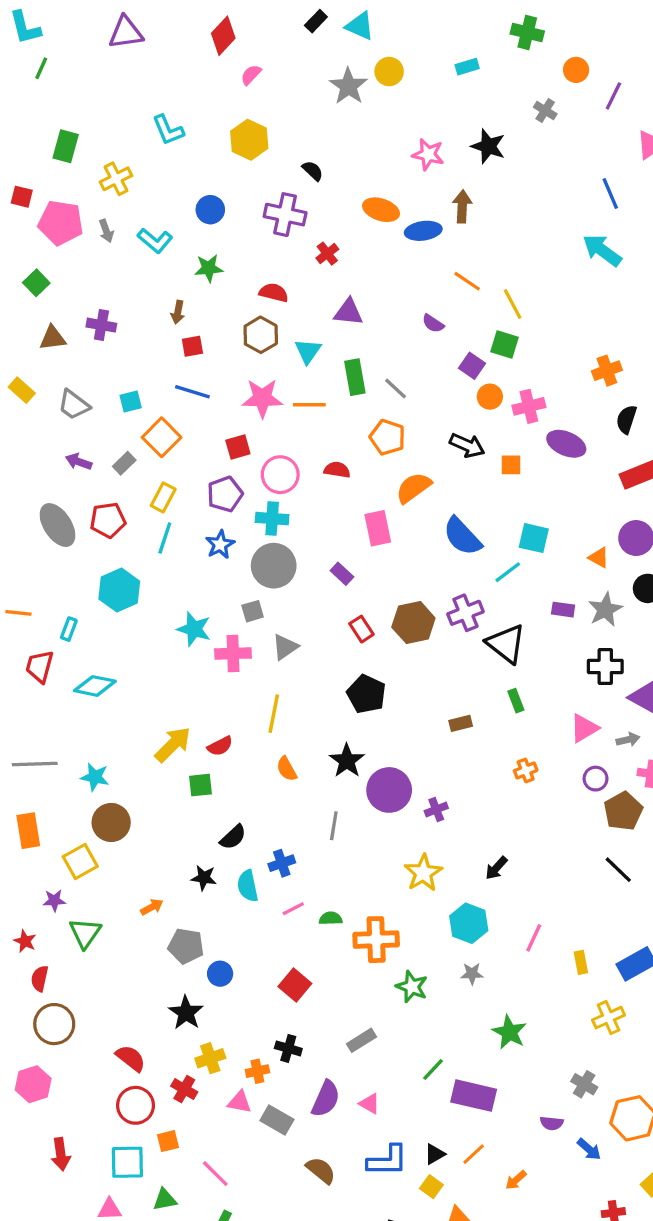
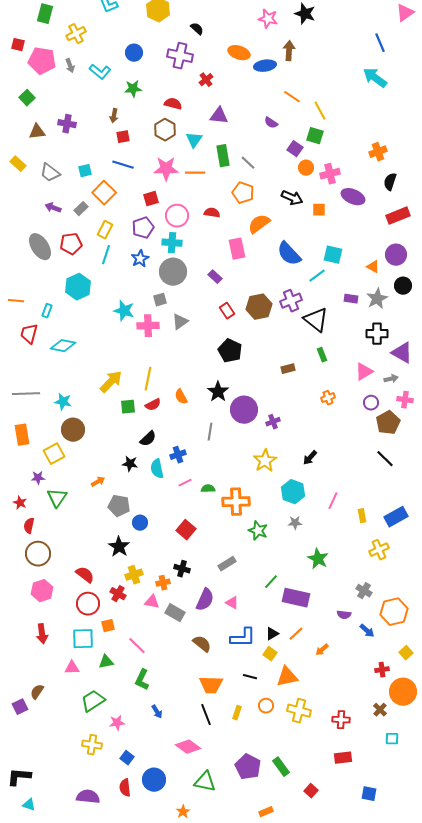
yellow line: (274, 714) -> (148, 379), moved
red semicircle: (220, 746) -> (153, 405), moved
pink hexagon: (33, 1084) -> (42, 591), moved

